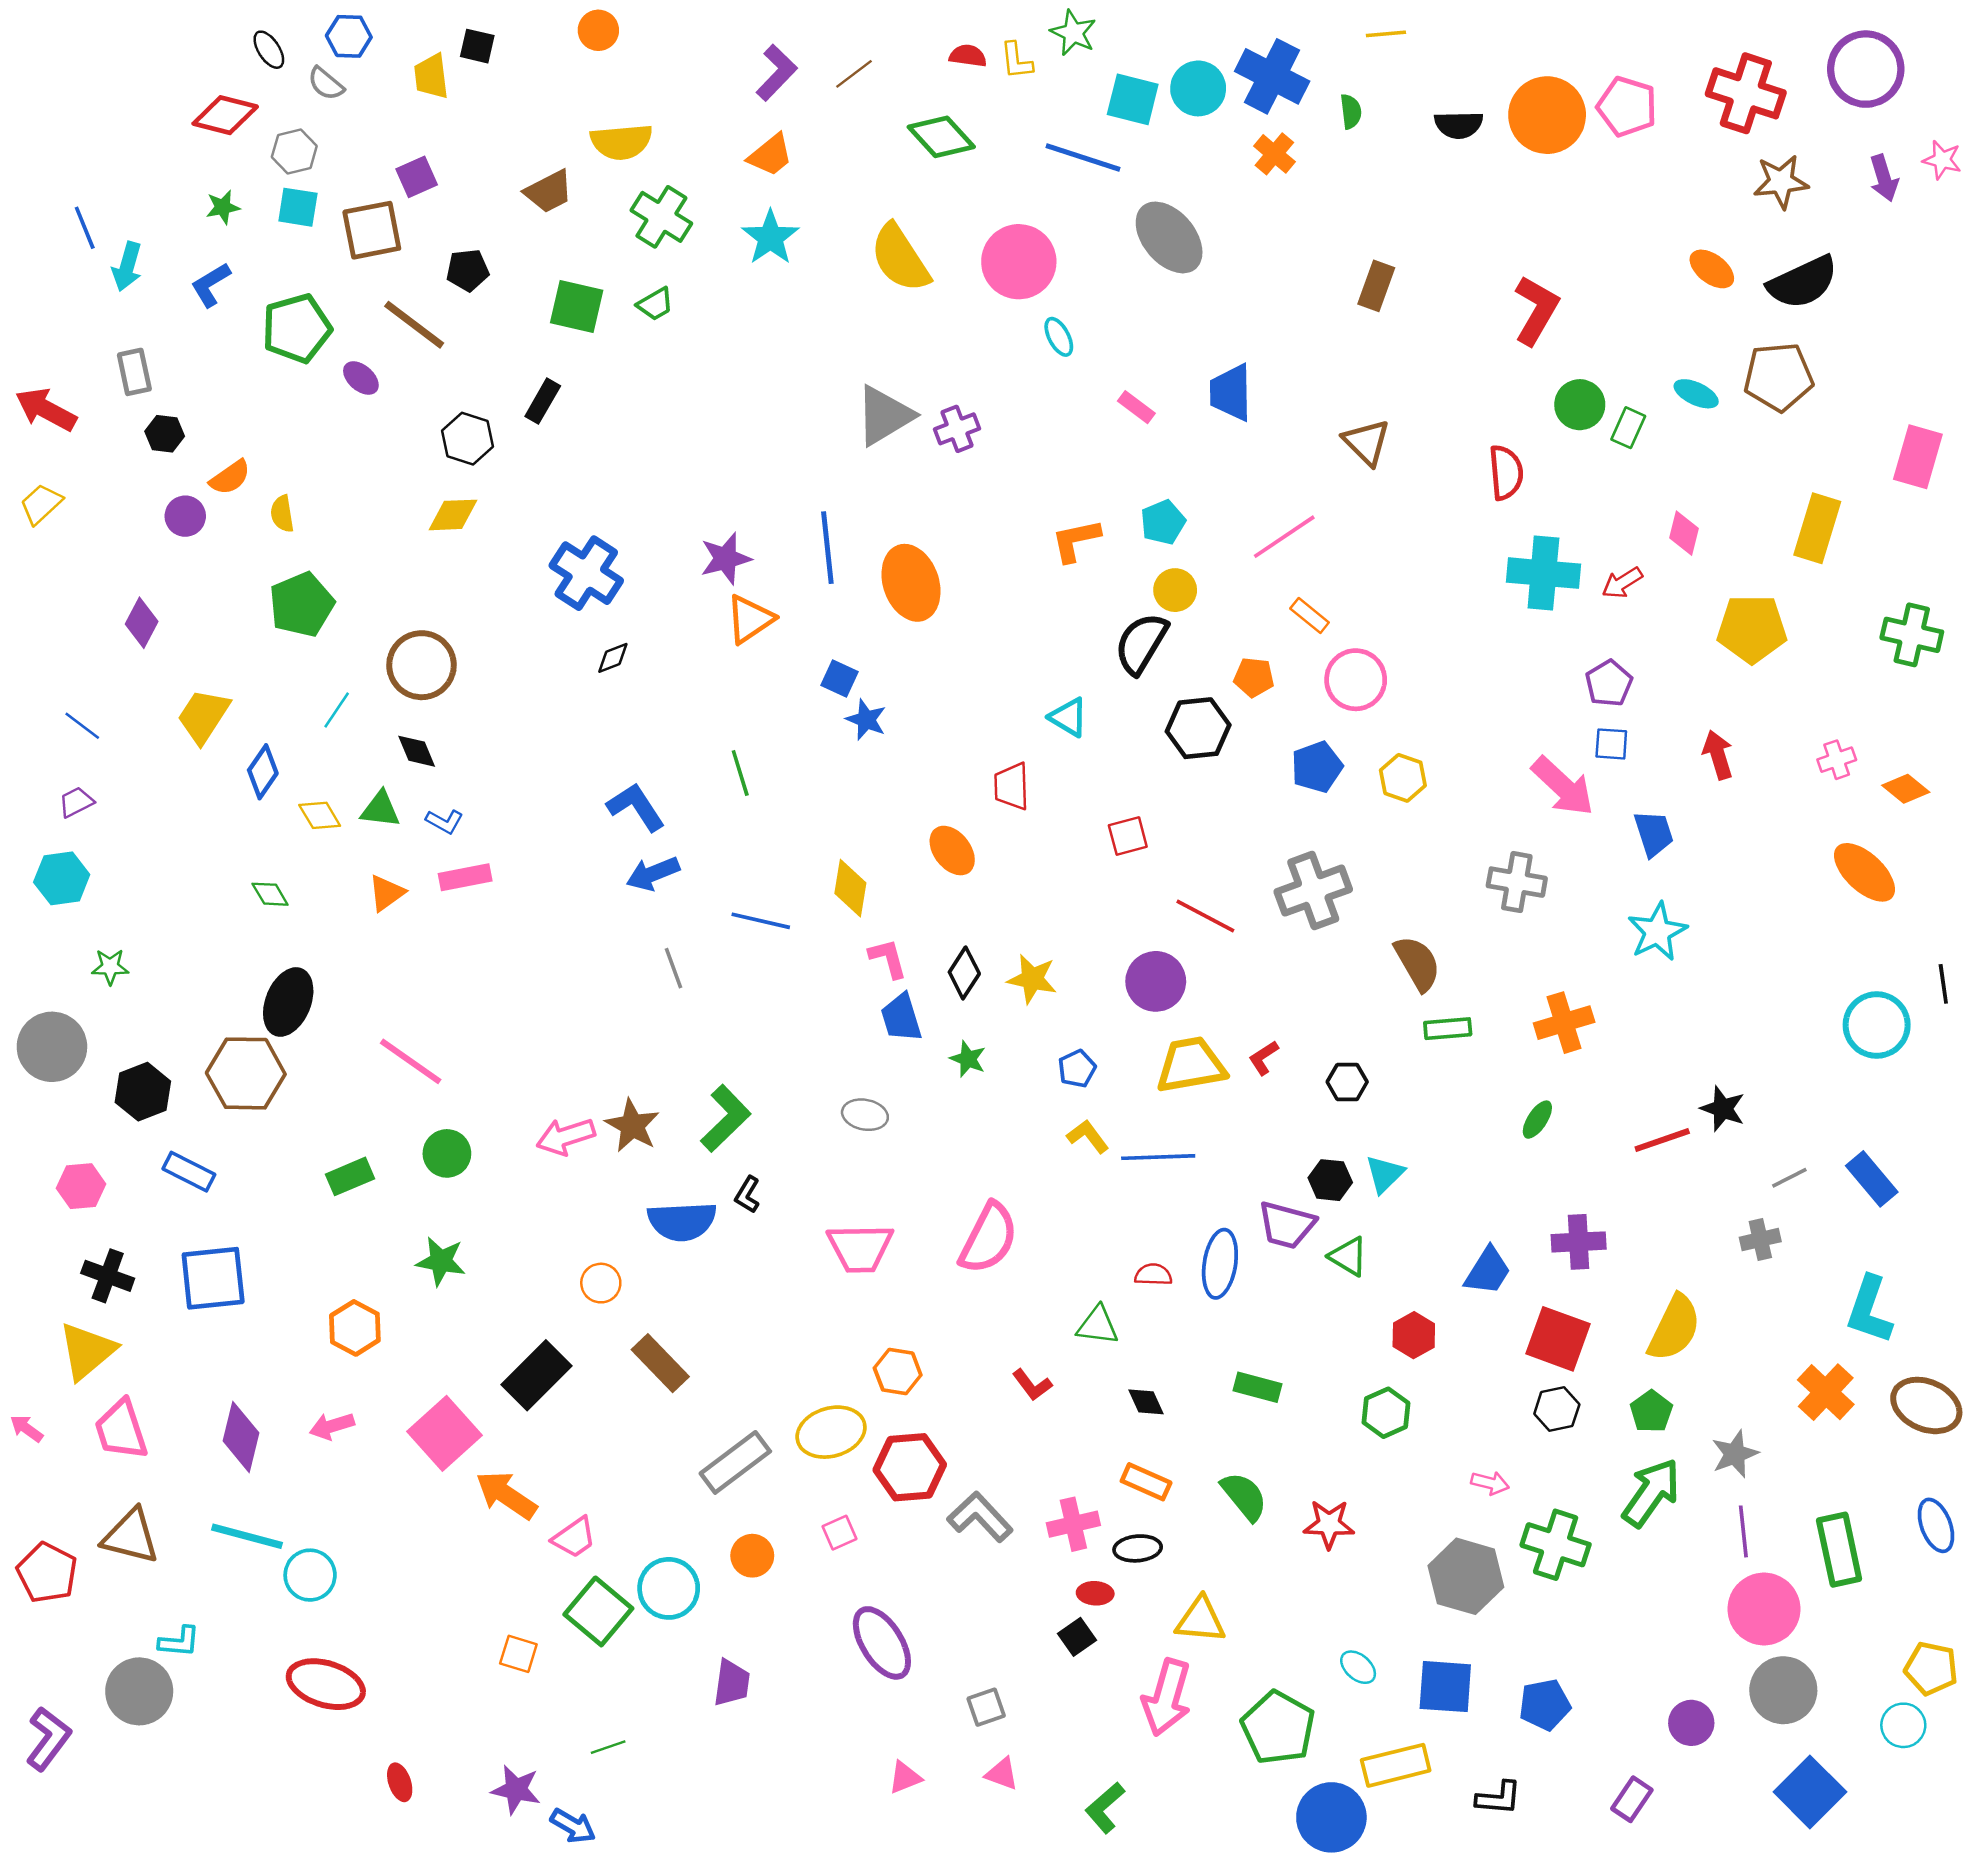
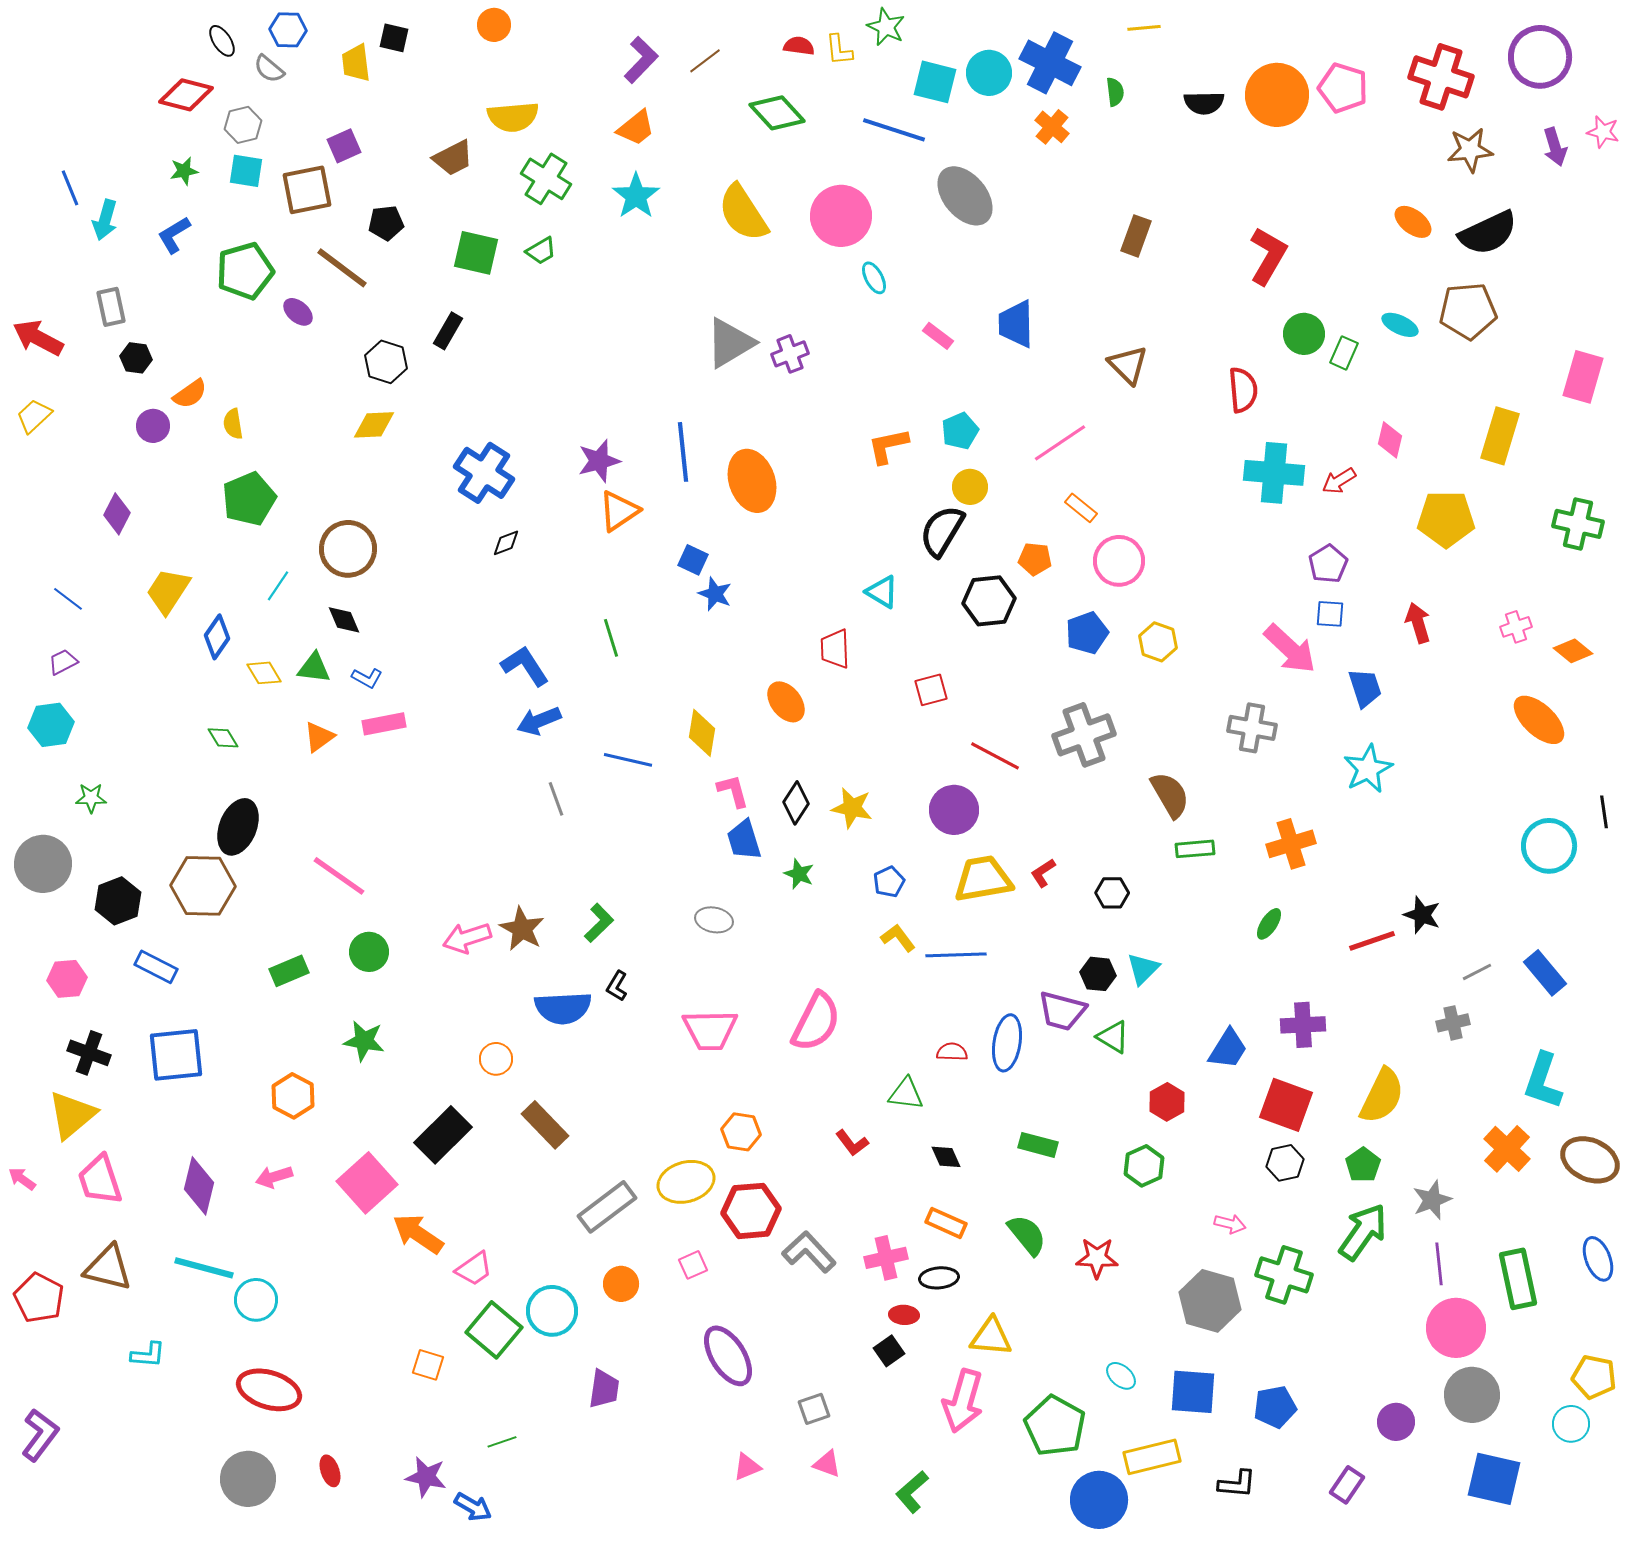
green L-shape: (726, 1118) -> (599, 923), size x0.7
gray circle: (139, 1691) -> (248, 1479), moved
blue square: (1810, 1792) -> (1494, 1479), turned -32

